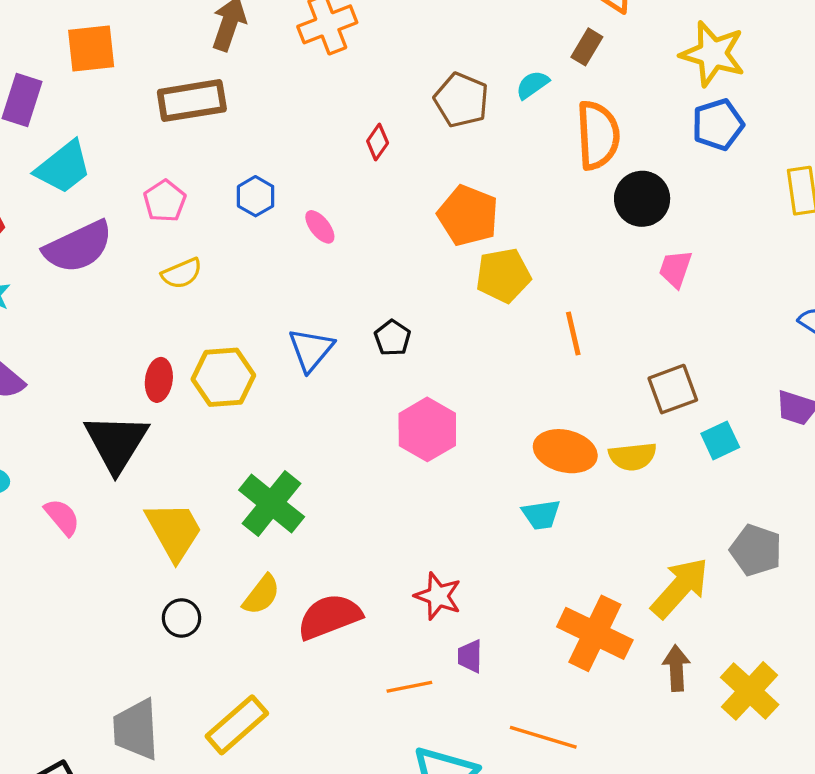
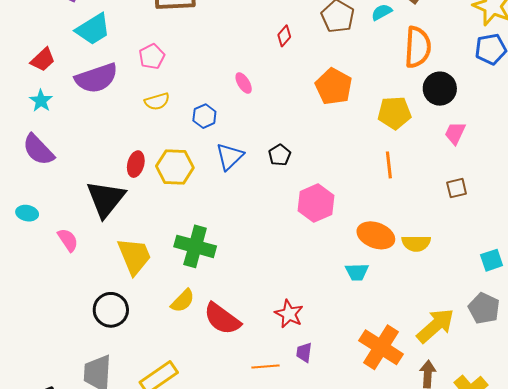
blue hexagon: (256, 196) -> (204, 116), moved
yellow pentagon: (503, 275) -> (394, 113), moved
brown square: (673, 389) -> (457, 188), moved, size x0.7
pink hexagon: (427, 429) -> (316, 203), moved
cyan square: (720, 440) -> (492, 260), moved
green cross: (272, 503) -> (195, 246), turned -30
red semicircle: (329, 617) -> (222, 319), turned -129
black circle: (182, 618) -> (111, 310), moved, size x1.5

